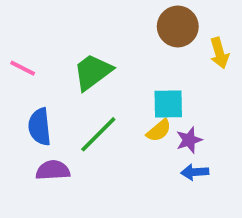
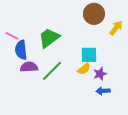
yellow arrow: (219, 53) -> (116, 28), turned -126
blue semicircle: (40, 127) -> (21, 50), moved
purple semicircle: (53, 170) -> (29, 67), moved

